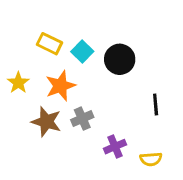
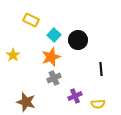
yellow rectangle: (50, 44) -> (31, 20), moved
orange star: (60, 86) -> (51, 57), moved
brown star: (46, 122) -> (26, 102), moved

